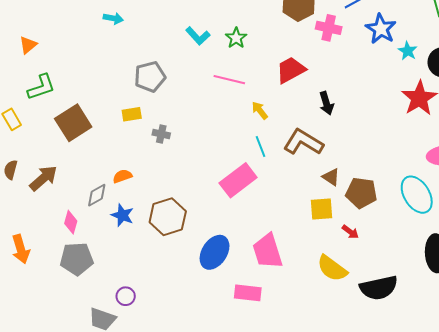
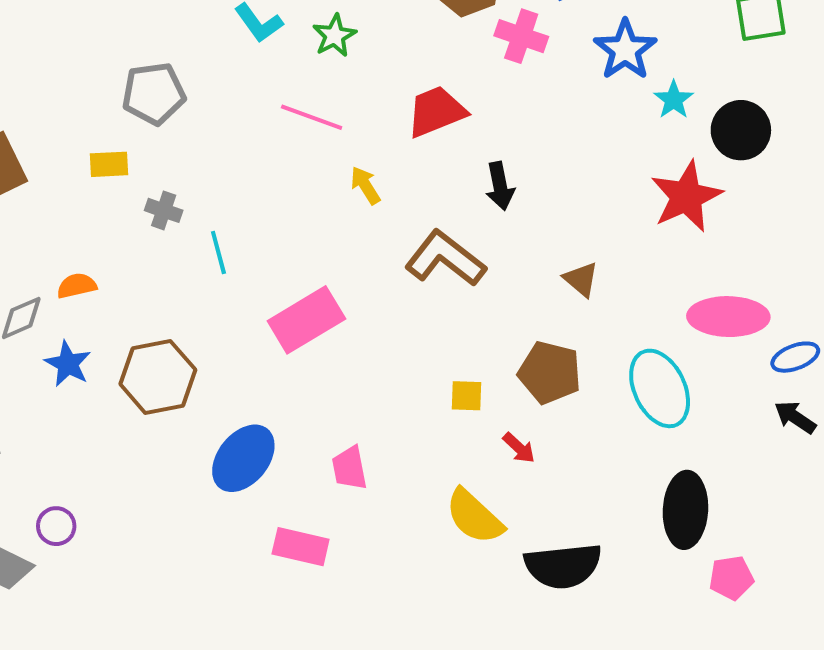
cyan line: (261, 146) -> (218, 253), moved
brown triangle: (331, 177) -> (581, 279), moved
yellow square: (322, 209) -> (466, 396), size x0.7
pink trapezoid: (268, 251) -> (349, 468), size x0.6

